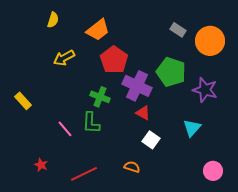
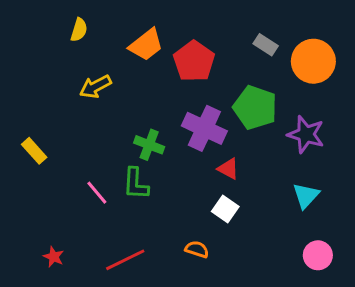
red pentagon: (114, 60) -> (194, 61), moved
red triangle: (143, 113) -> (228, 169), moved
cyan triangle: (192, 128) -> (306, 196), moved
red star: (41, 165) -> (54, 257), moved

